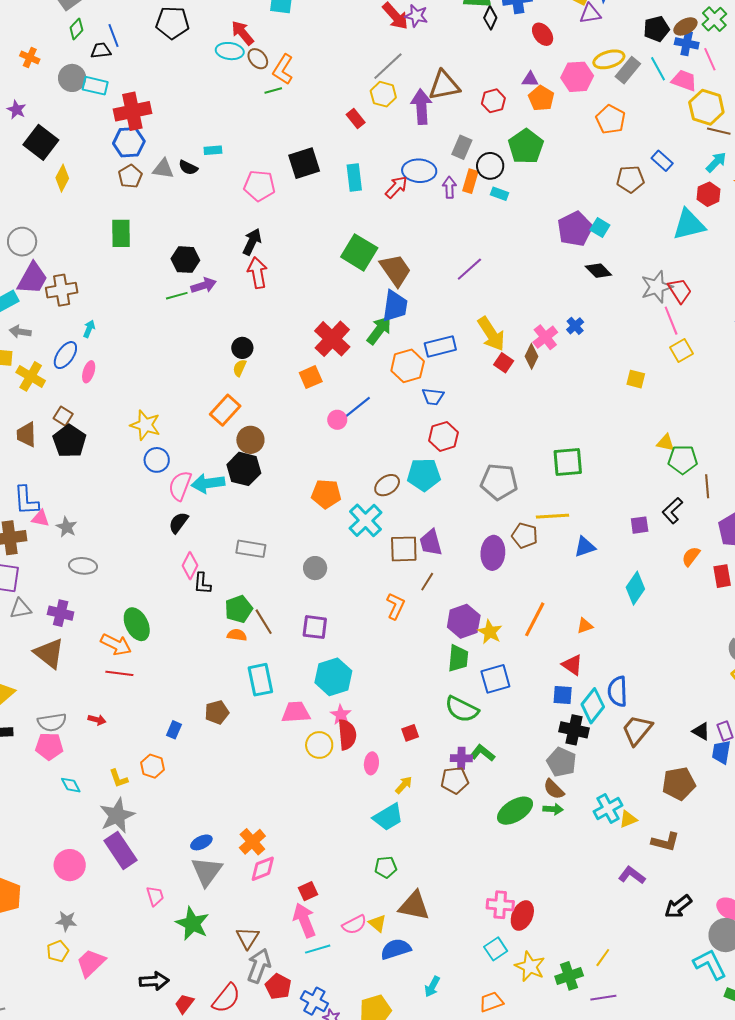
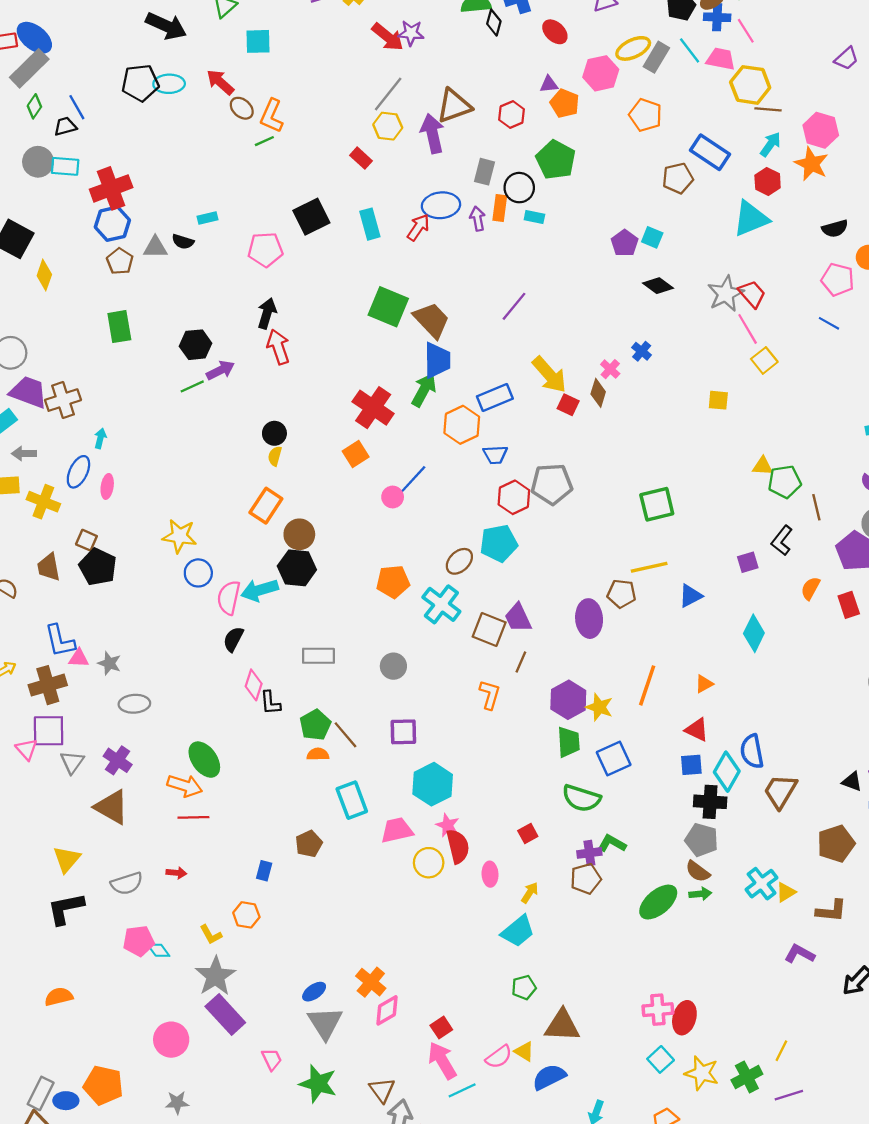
cyan ellipse: (230, 51) -> (169, 84), moved
blue rectangle: (662, 161) -> (710, 152), size x1.6
purple pentagon: (575, 229) -> (625, 243), size x0.7
purple trapezoid: (32, 278) -> (28, 392), turned -90
pink cross: (545, 337) -> (610, 369), size x0.7
gray pentagon: (499, 482) -> (552, 484), moved
brown square: (404, 549) -> (489, 630), turned 32
gray triangle: (21, 609) -> (72, 762), turned -35
purple cross: (61, 613) -> (118, 760), turned 30
pink pentagon: (49, 746) -> (139, 941), moved

